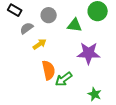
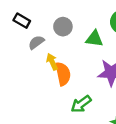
yellow arrow: (40, 44) -> (52, 62), turned -80
orange semicircle: (49, 70) -> (63, 74), moved

